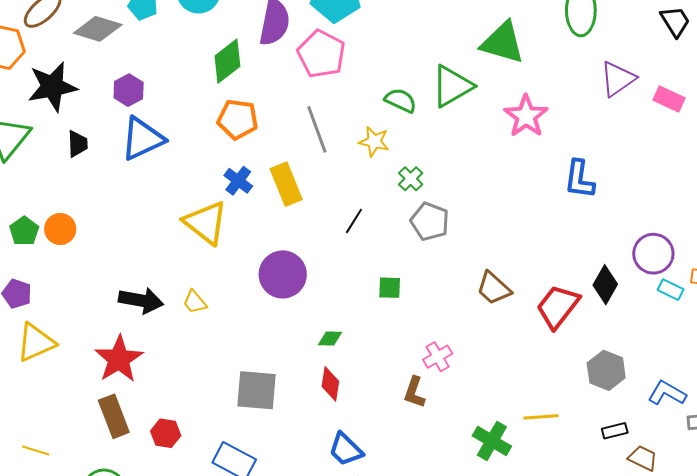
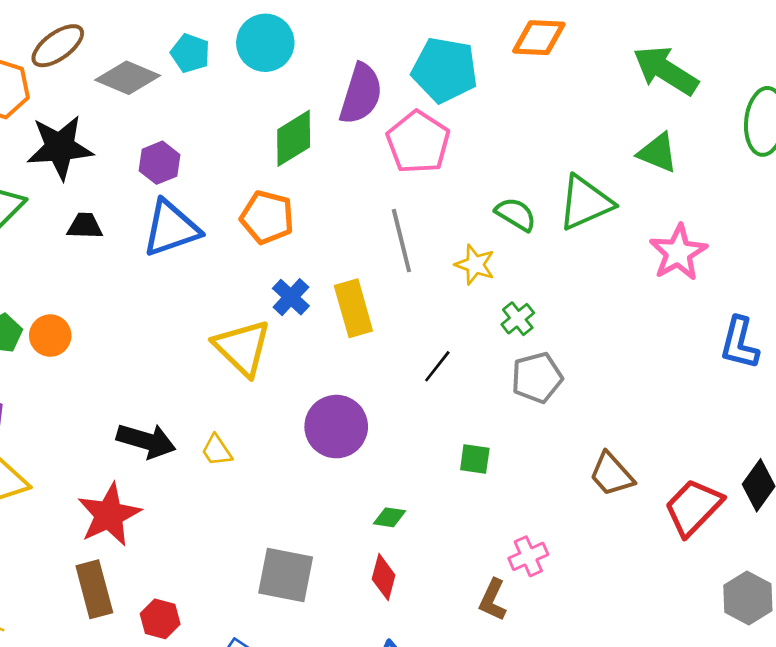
green triangle: (503, 43) -> (658, 153), size x0.7
orange pentagon: (238, 119) -> (267, 217), moved
black trapezoid: (78, 144) -> (85, 226), turned -92
gray pentagon: (430, 221) -> (537, 378), turned 30

